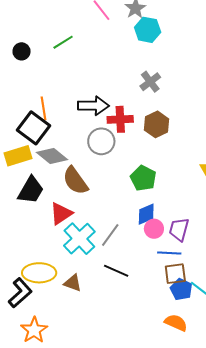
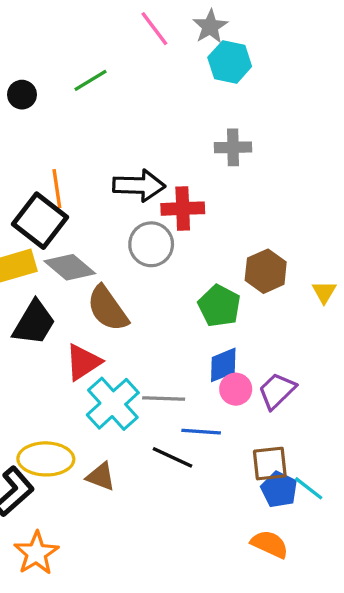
gray cross: (150, 82) -> (233, 147), turned 35
brown hexagon: (157, 124) -> (266, 271), moved
purple trapezoid: (179, 229) -> (277, 391), turned 30
gray line: (110, 235) -> (164, 398), turned 55
blue line: (169, 253) -> (201, 432), moved

